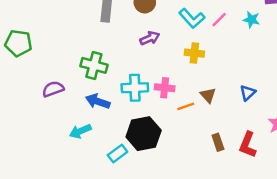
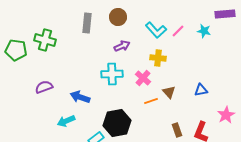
green cross: (94, 65) -> (45, 40), moved
cyan cross: (135, 88) -> (112, 74), moved
pink cross: (165, 88) -> (143, 78), moved, turned 35
blue triangle: (248, 93) -> (201, 90), turned 32

